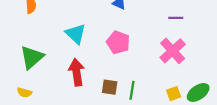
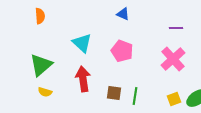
yellow semicircle: (24, 92) -> (45, 92), moved

